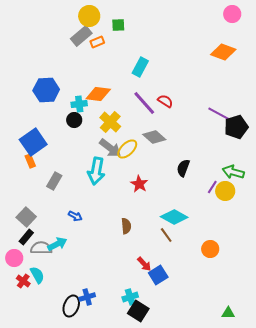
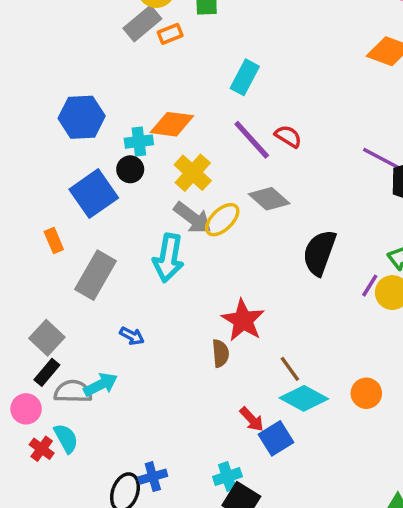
blue square: (33, 142) -> (94, 194), moved
black semicircle: (183, 168) -> (319, 253), size x1.5
gray rectangle: (54, 181) -> (95, 275), size x1.5
red star: (139, 184) -> (243, 320), moved, size x1.4
cyan diamond: (174, 217) -> (304, 398), moved

